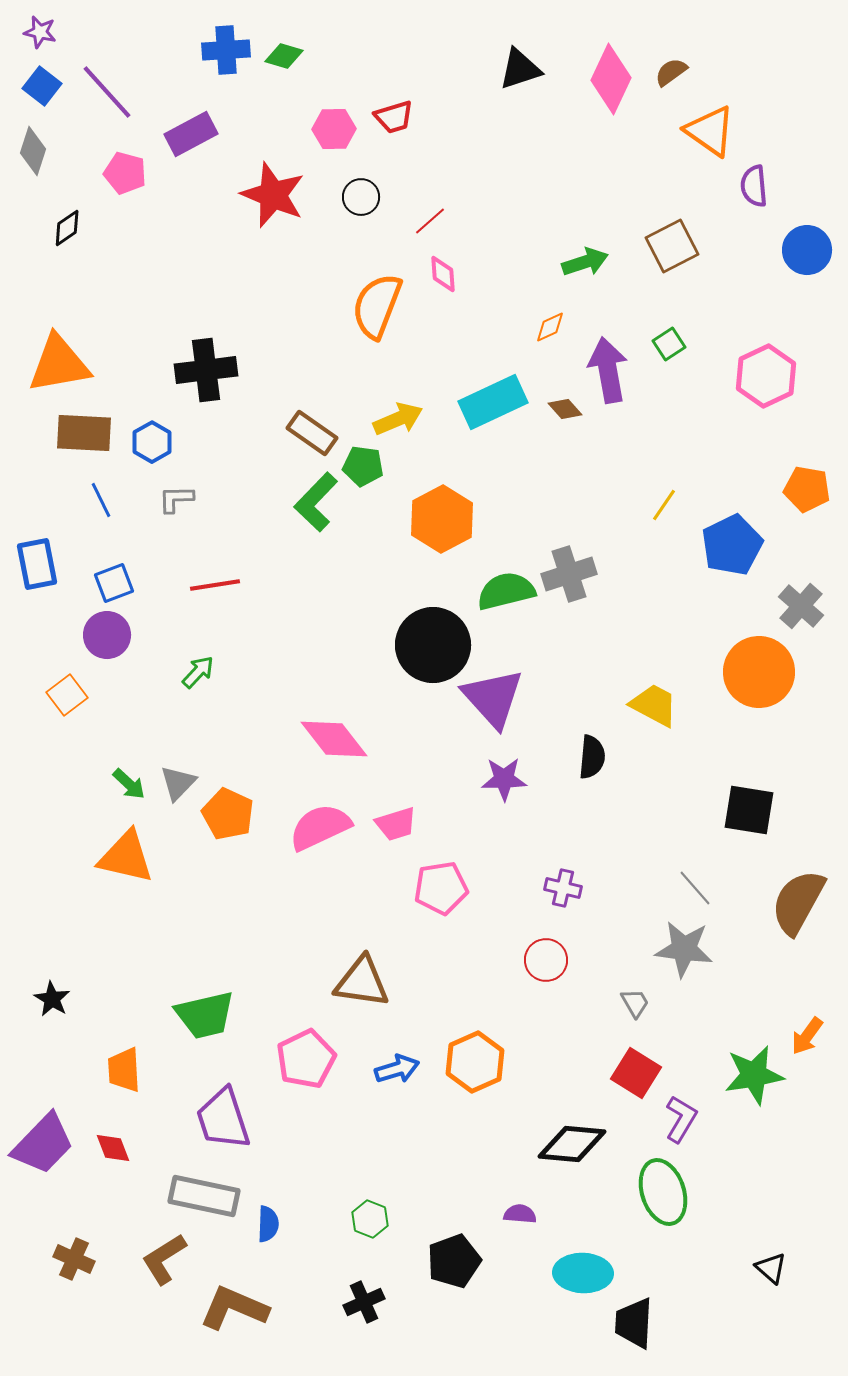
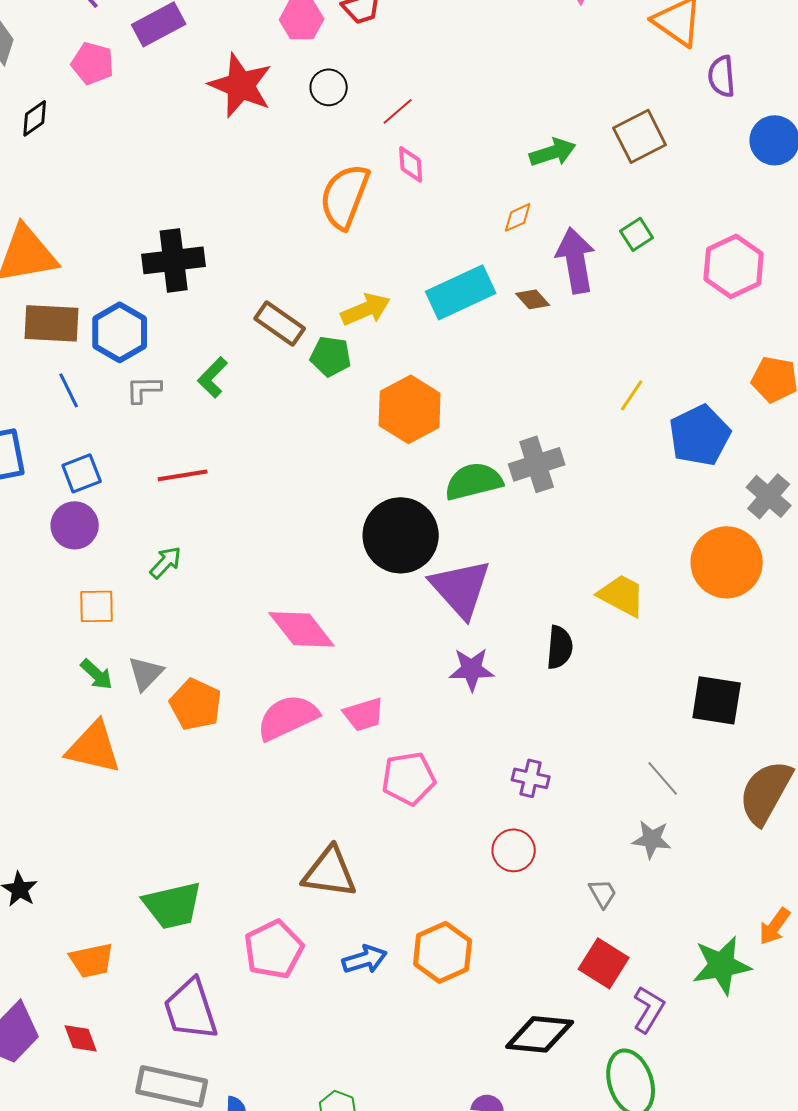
blue hexagon: (152, 442) -> (120, 332), size x1.4
green L-shape: (316, 502) -> (213, 377), moved, size x0.7
orange square: (67, 695) -> (97, 606), moved, turned 36
gray star: (684, 949) -> (652, 839), size x0.7
orange trapezoid: (124, 1070) -> (92, 960), turned -99

